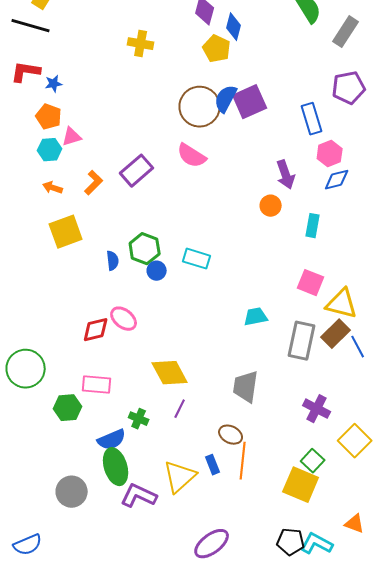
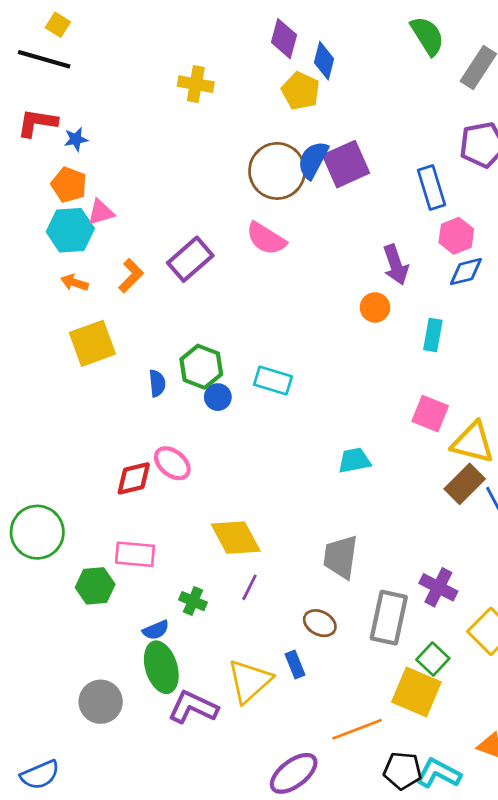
cyan hexagon: (50, 150) -> (70, 230), size x1.4
gray rectangle: (302, 341) -> (389, 618), moved
blue semicircle: (112, 440) -> (156, 630), size x0.7
orange line: (243, 461) -> (357, 729), moved, turned 63

